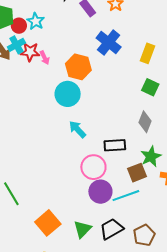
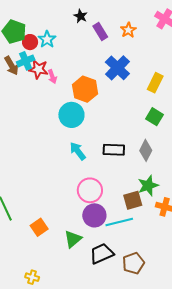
black rectangle: (115, 145) -> (114, 150), moved
orange square: (48, 223) -> (39, 227), moved, size x0.7
green triangle: (82, 229) -> (73, 239), moved

